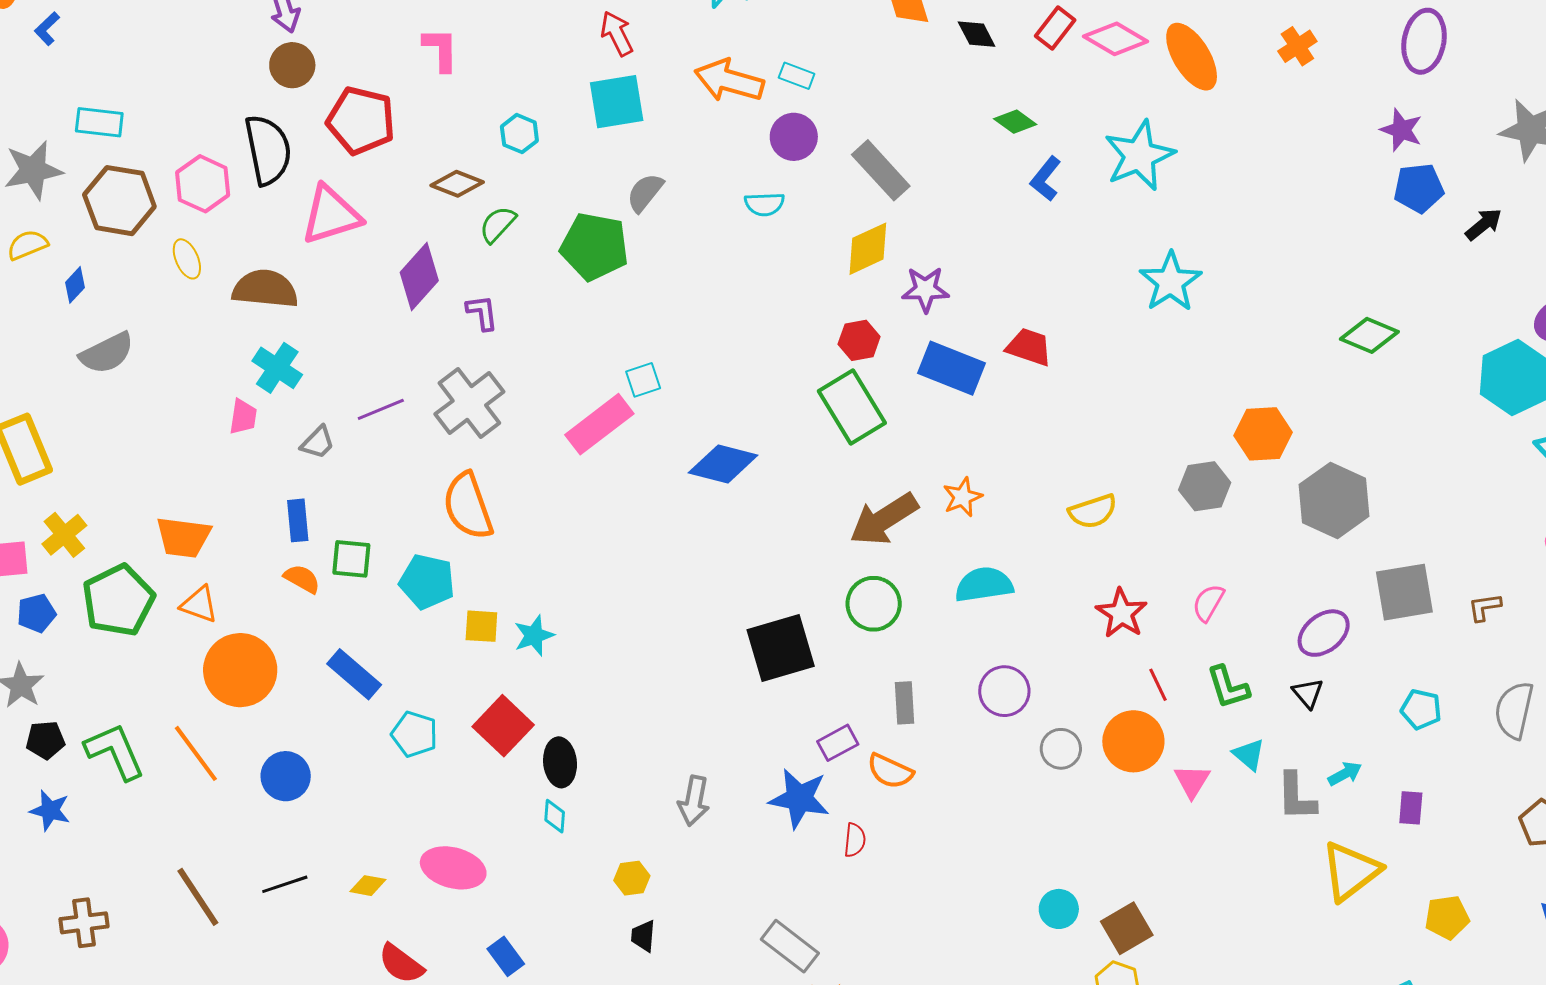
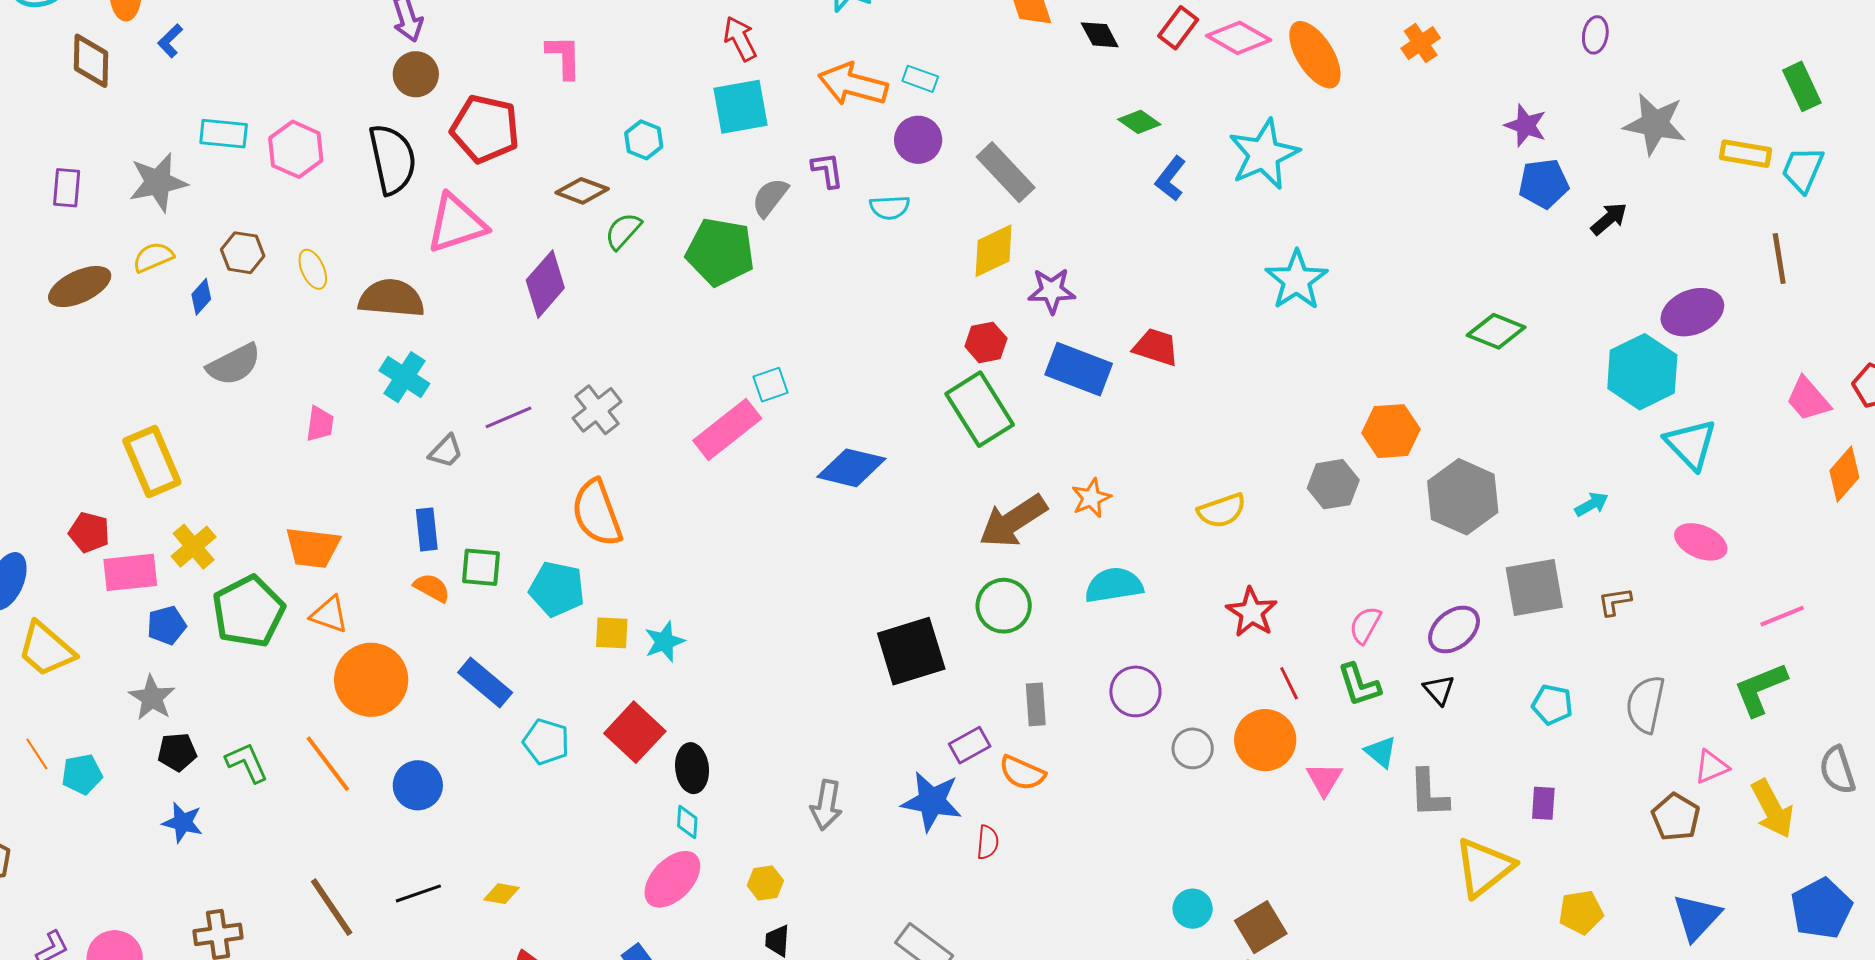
purple ellipse: (1424, 41) -> (1595, 35), moved, size x0.6
pink hexagon: (203, 184) -> (296, 149), moved
brown hexagon: (119, 201) -> (243, 253), moved, size x0.6
purple L-shape: (482, 313) -> (827, 170), moved
gray cross: (469, 403) -> (597, 410), size x0.7
pink trapezoid: (243, 417) -> (320, 424), moved
pink semicircle: (1208, 603) -> (1365, 625), moved
green L-shape: (115, 751) -> (247, 763), size x0.7
cyan arrow: (1345, 774) -> (1592, 504), moved
pink ellipse: (453, 868) -> (672, 879), moved, turned -60

